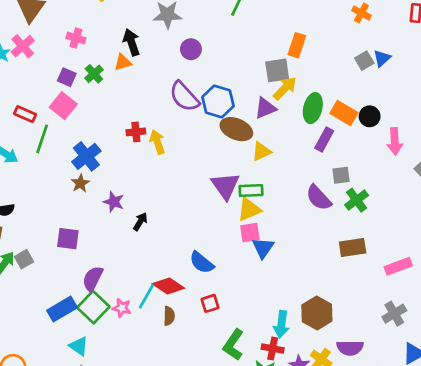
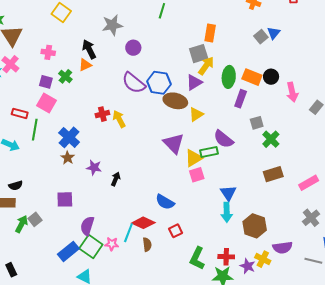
green rectangle: (251, 191) -> (209, 152), moved
purple semicircle: (319, 198) -> (223, 139), moved
blue triangle: (263, 248) -> (228, 193), moved
cyan arrow: (281, 324) -> (227, 212), moved

